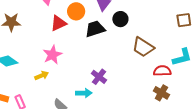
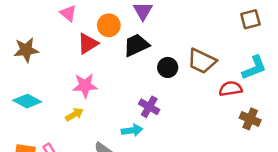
black circle: (120, 19) -> (168, 67), moved
pink star: (52, 55) -> (85, 86), turned 30
brown cross: (161, 93) -> (250, 119), moved

